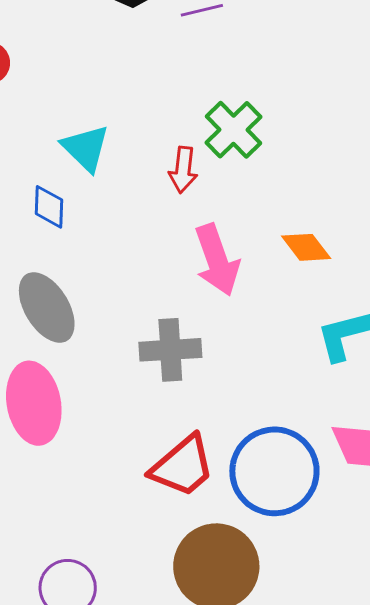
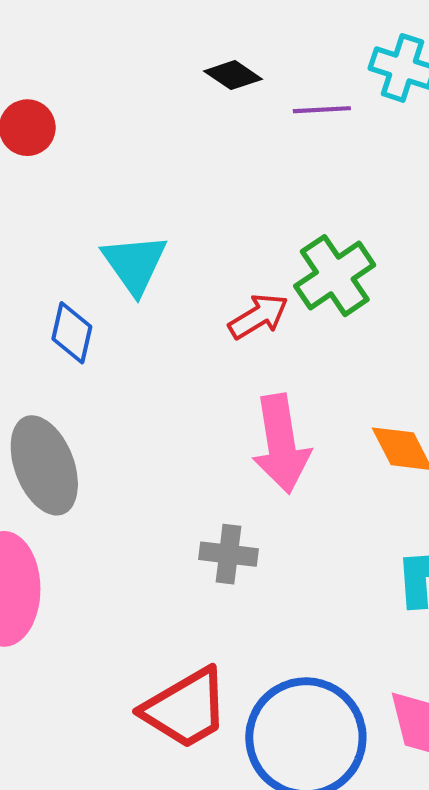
red arrow: (183, 170) -> (258, 316), turned -138
gray cross: (170, 350) -> (228, 554), moved, size x0.7

